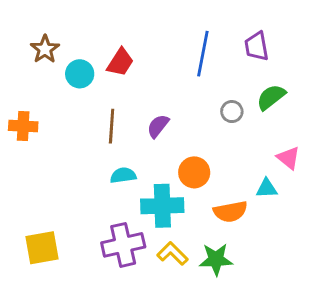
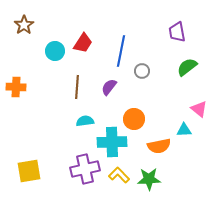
brown star: (45, 49) -> (24, 25), moved
blue line: (203, 54) -> (121, 51), moved
gray circle: (232, 112) -> (142, 71), moved

